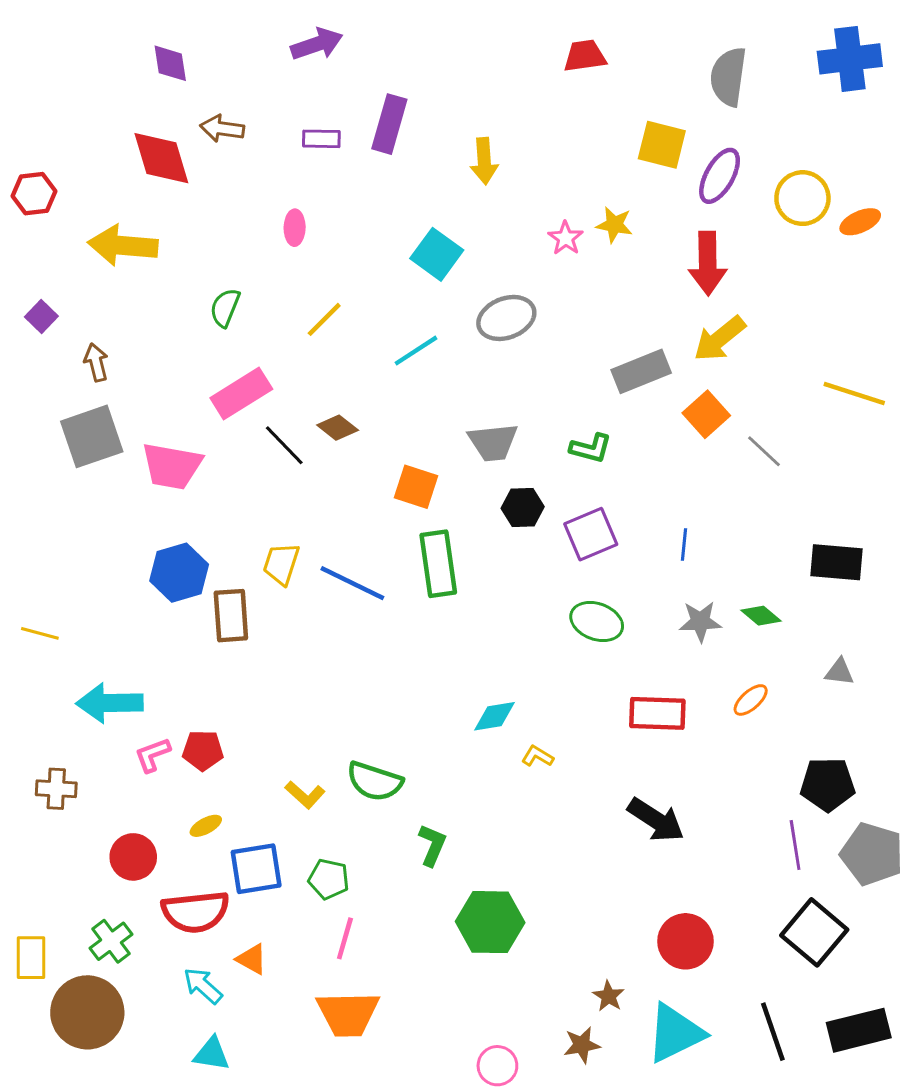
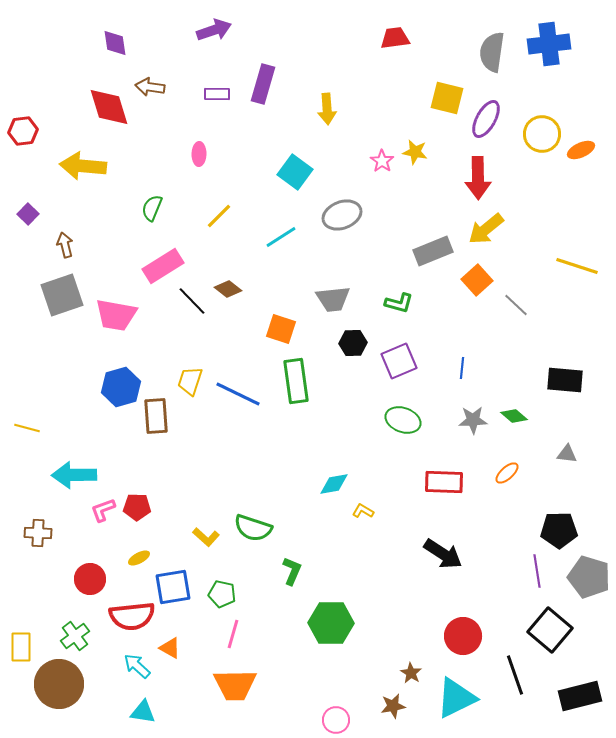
blue cross: (850, 59) -> (549, 44), moved
black line: (773, 1032) -> (515, 675), moved

